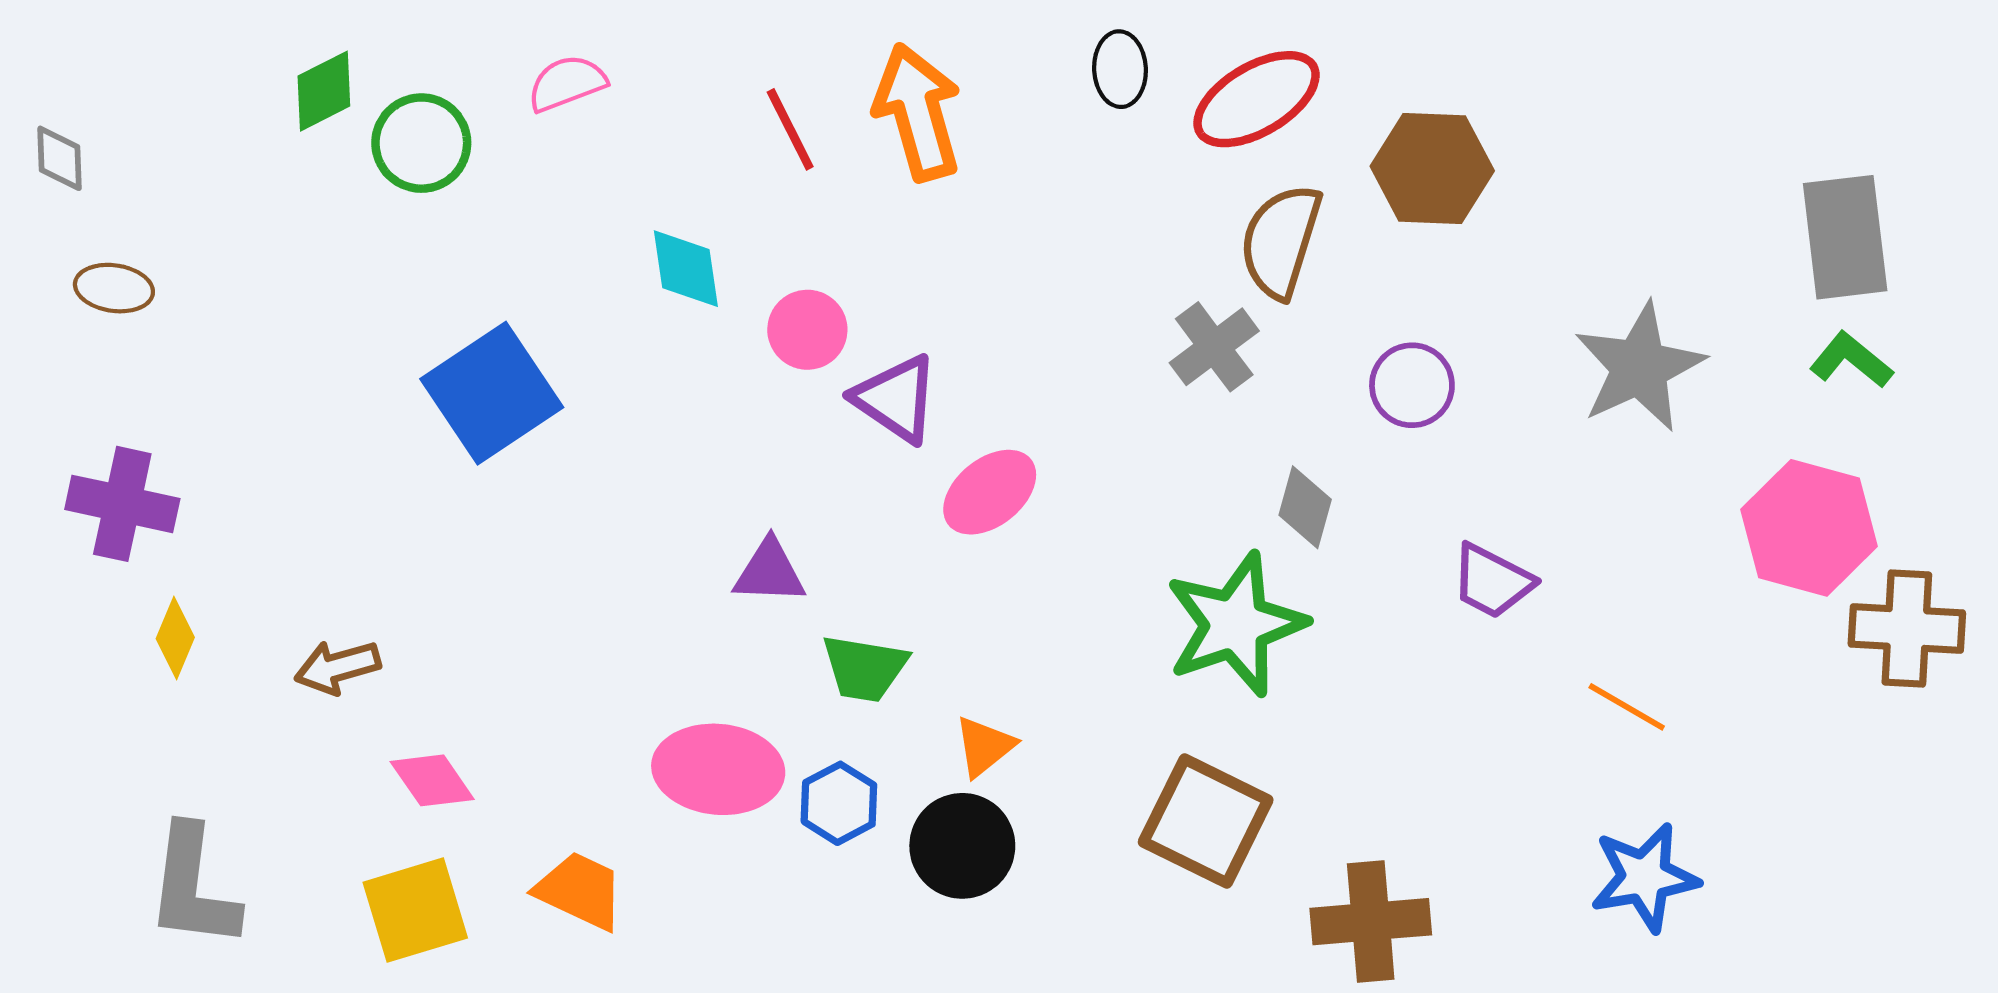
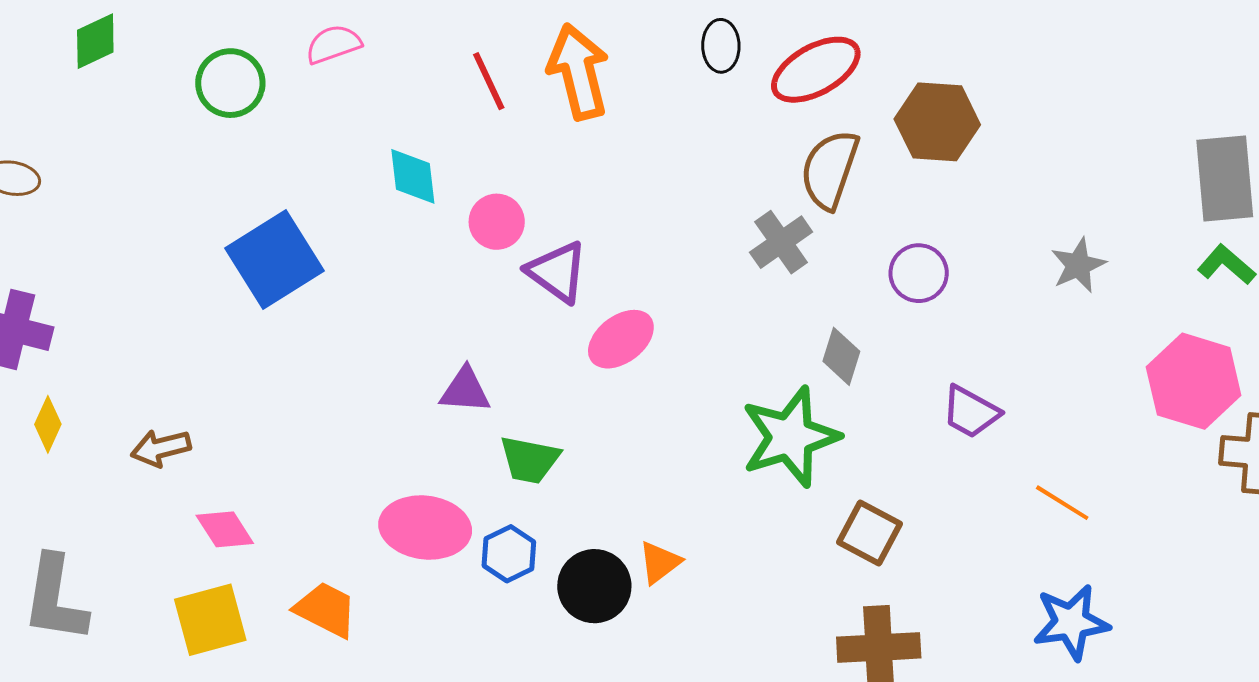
green diamond: (324, 91) -> (95, 41), moved
gray star: (1639, 367) -> (1078, 265), size x0.6
orange triangle: (984, 746) -> (660, 562), moved
brown square: (1206, 821) -> (869, 533), moved, size x0.7

